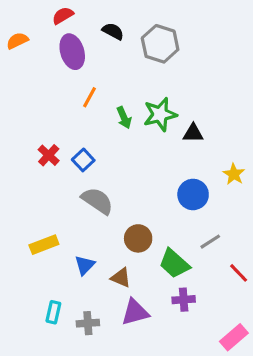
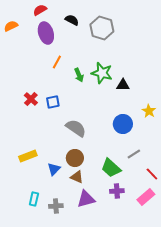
green star: (160, 114) -> (102, 73), turned 30
blue square: (83, 160) -> (53, 102), turned 32
gray semicircle: (97, 201) -> (76, 128), moved
brown circle: (138, 238) -> (75, 158), moved
pink rectangle: (234, 337) -> (146, 197), moved

